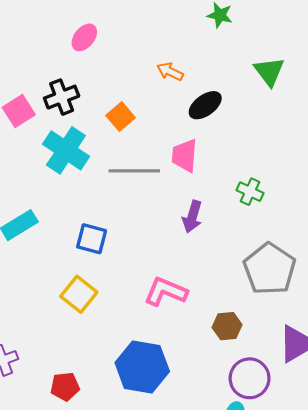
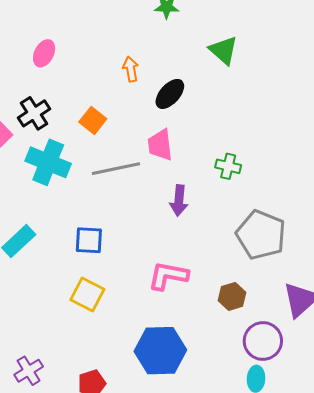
orange arrow: (170, 72) -> (131, 69), turned 65

